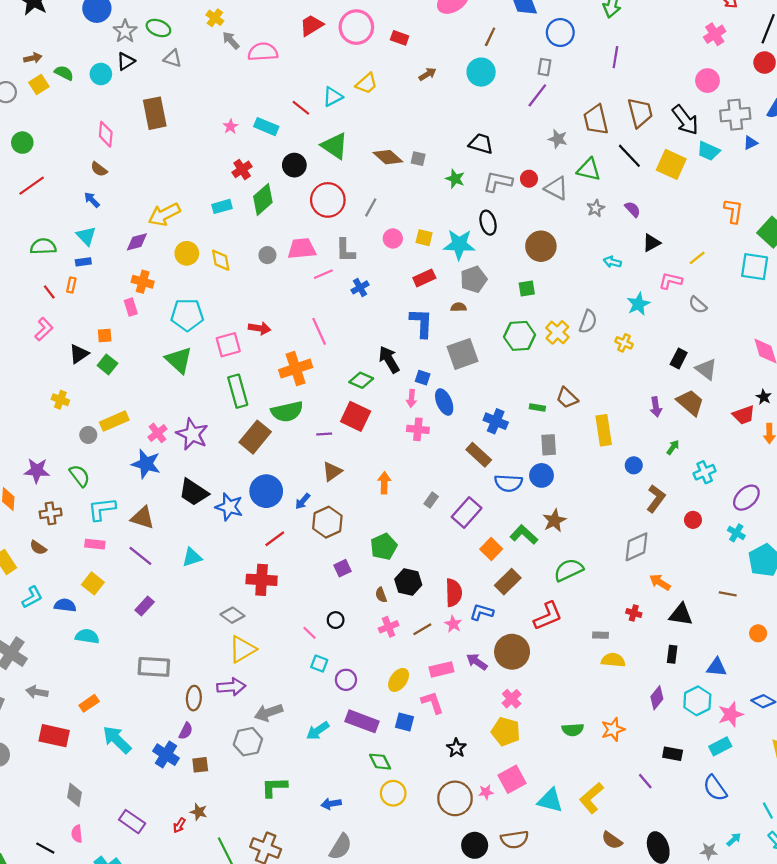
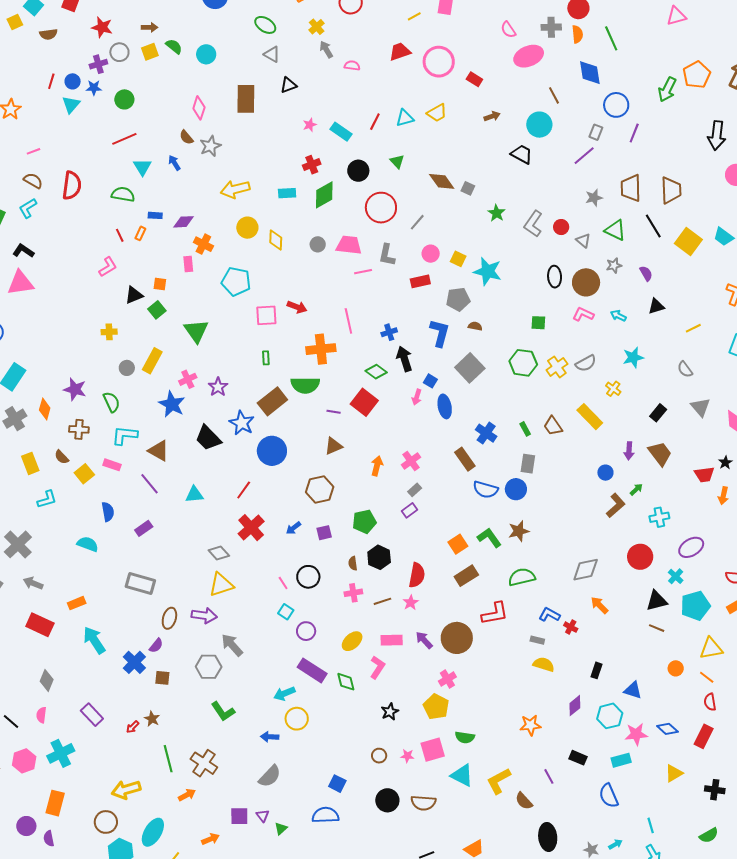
gray star: (125, 31) -> (210, 146), moved
brown line: (490, 37) -> (554, 95), turned -66
pink semicircle: (263, 52) -> (352, 66), size x0.6
purple line: (615, 57) -> (634, 133), moved
black triangle: (126, 61) -> (288, 85), moved
red line: (301, 108) -> (375, 122), turned 66
black arrow: (685, 120) -> (717, 135), moved, turned 32
gray star: (558, 139) -> (594, 198), turned 30
black trapezoid: (481, 144) -> (522, 154), moved
green triangle: (335, 146) -> (397, 161), size x0.6
gray L-shape: (498, 182) -> (533, 224), turned -80
gray triangle: (556, 188) -> (583, 241), size x0.7
black ellipse: (488, 223) -> (555, 277), moved
cyan triangle: (86, 236) -> (142, 167), moved
purple diamond: (137, 242) -> (184, 222), moved
brown circle: (541, 246) -> (586, 282), moved
red rectangle: (424, 278) -> (420, 281), moved
gray pentagon: (474, 279) -> (458, 299), moved
pink L-shape: (671, 281) -> (583, 314), moved
blue cross: (360, 287) -> (389, 332), moved
gray semicircle: (588, 322) -> (586, 363), turned 30
gray square: (462, 354) -> (470, 368), turned -36
green triangle: (179, 360) -> (196, 331), moved
gray triangle: (706, 369) -> (700, 407), moved
green rectangle: (238, 391) -> (266, 358), size x0.5
yellow cross: (60, 400) -> (109, 332), turned -35
green rectangle: (537, 407) -> (525, 429), turned 40
yellow rectangle: (114, 421) -> (152, 361), turned -50
pink cross: (418, 429) -> (411, 461), moved, turned 36
yellow rectangle: (604, 430) -> (590, 417), moved, turned -48
purple star: (192, 434) -> (218, 387), size x0.7
blue circle: (634, 465) -> (605, 473), moved
brown L-shape: (656, 499) -> (616, 505), moved
blue arrow: (303, 501) -> (294, 528), moved
blue star: (229, 507) -> (242, 423), moved
purple rectangle: (467, 512) -> (410, 510), moved, size x0.6
red circle: (693, 520) -> (640, 557), size x1.6
red line: (275, 539) -> (244, 490), moved, turned -30
red cross: (262, 580) -> (251, 528), turned 32
yellow square: (93, 583) -> (84, 474), moved
blue semicircle: (65, 605) -> (108, 512), moved, turned 60
blue L-shape: (482, 612) -> (549, 615), moved
black triangle: (681, 615) -> (657, 601), moved, turned -35
black circle: (336, 620) -> (308, 577), size x1.5
pink L-shape: (432, 702) -> (377, 667), turned 40
gray arrow: (269, 712) -> (232, 645), turned 55
blue square: (404, 722) -> (337, 784), moved
green semicircle: (573, 730) -> (465, 737), moved
cyan arrow: (318, 731) -> (284, 694), moved
green diamond: (380, 762) -> (346, 682), moved
green L-shape: (274, 787) -> (223, 711), turned -135
yellow circle: (393, 793) -> (297, 719), moved
brown circle: (455, 798) -> (379, 756), size x0.5
brown semicircle: (612, 840) -> (524, 801), moved

